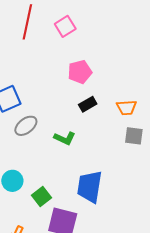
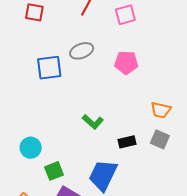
black rectangle: (88, 104) -> (127, 142), moved
gray ellipse: (26, 126) -> (82, 51), moved

